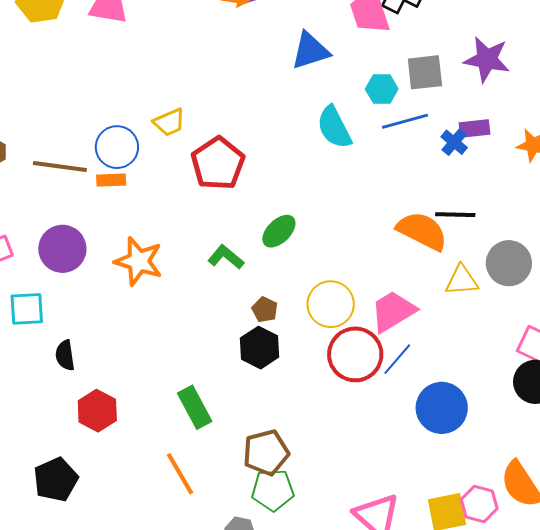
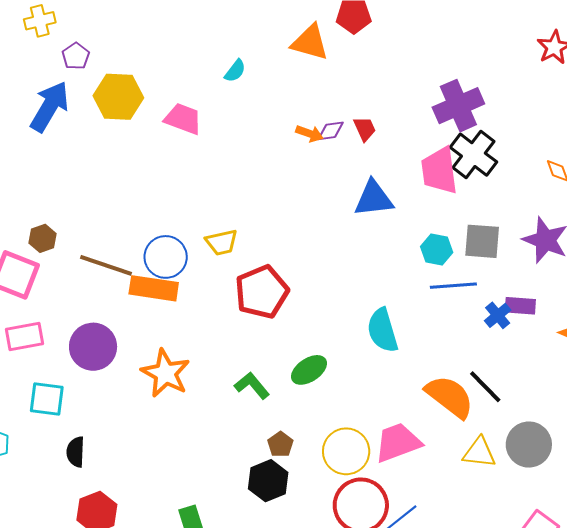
cyan semicircle: (334, 127) -> (383, 330), moved
orange rectangle: (111, 180) -> (154, 288), size x1.6
black line: (455, 215) -> (485, 387), turned 33
pink trapezoid: (393, 311) -> (398, 442), moved

